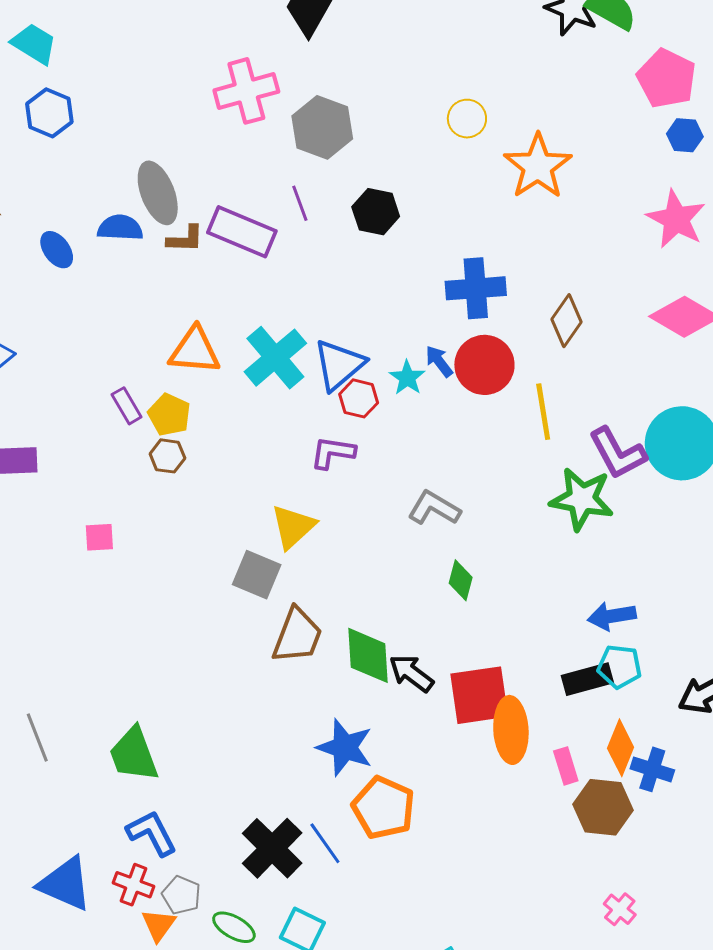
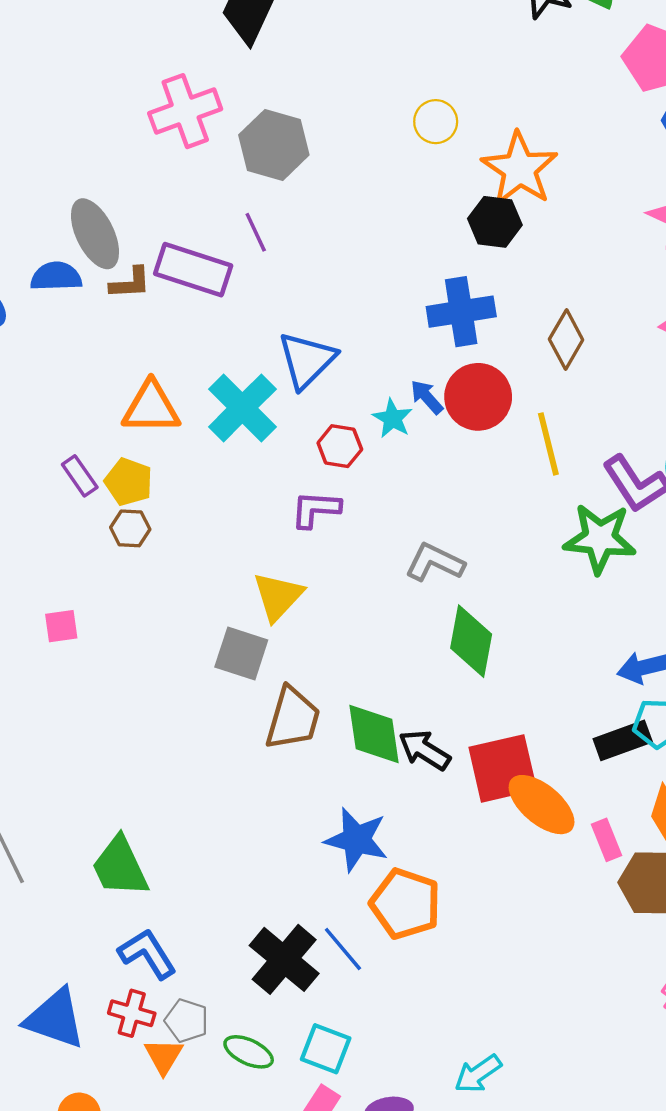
black hexagon: (376, 212) -> (495, 222), moved
blue triangle: (339, 365) -> (307, 360), moved
green diamond: (461, 580) -> (471, 641), size x1.6
orange ellipse: (511, 730) -> (542, 805), turned -42

